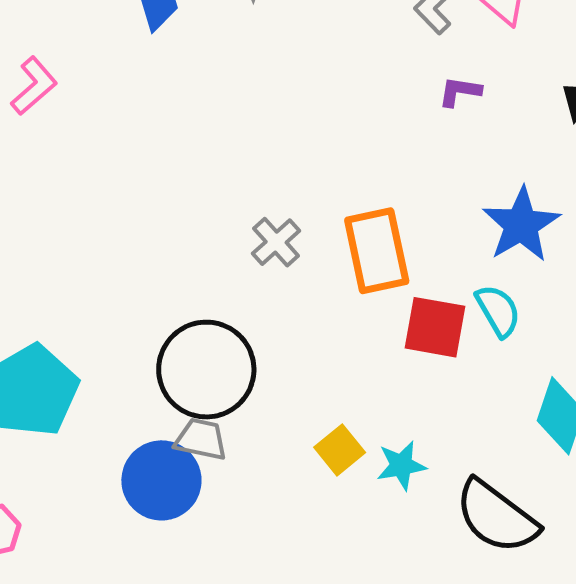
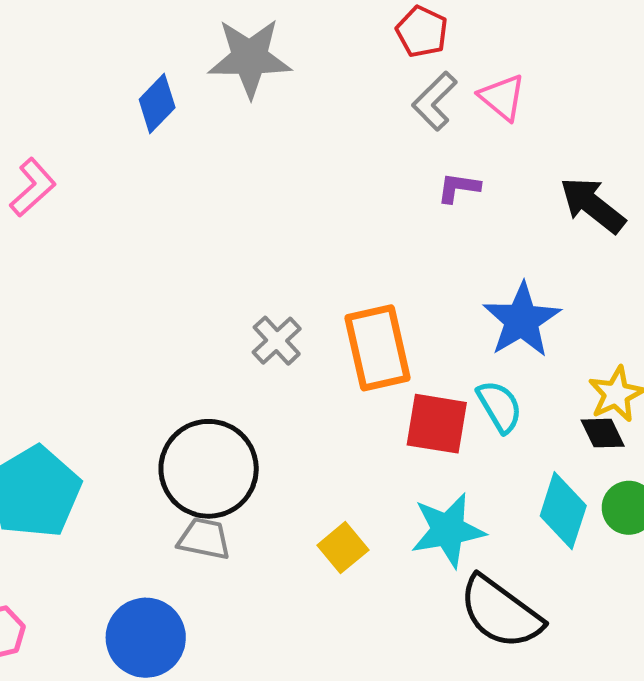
cyan star: (401, 465) -> (448, 530), moved, size x1.5
blue circle: (161, 480) -> (146, 638), moved

